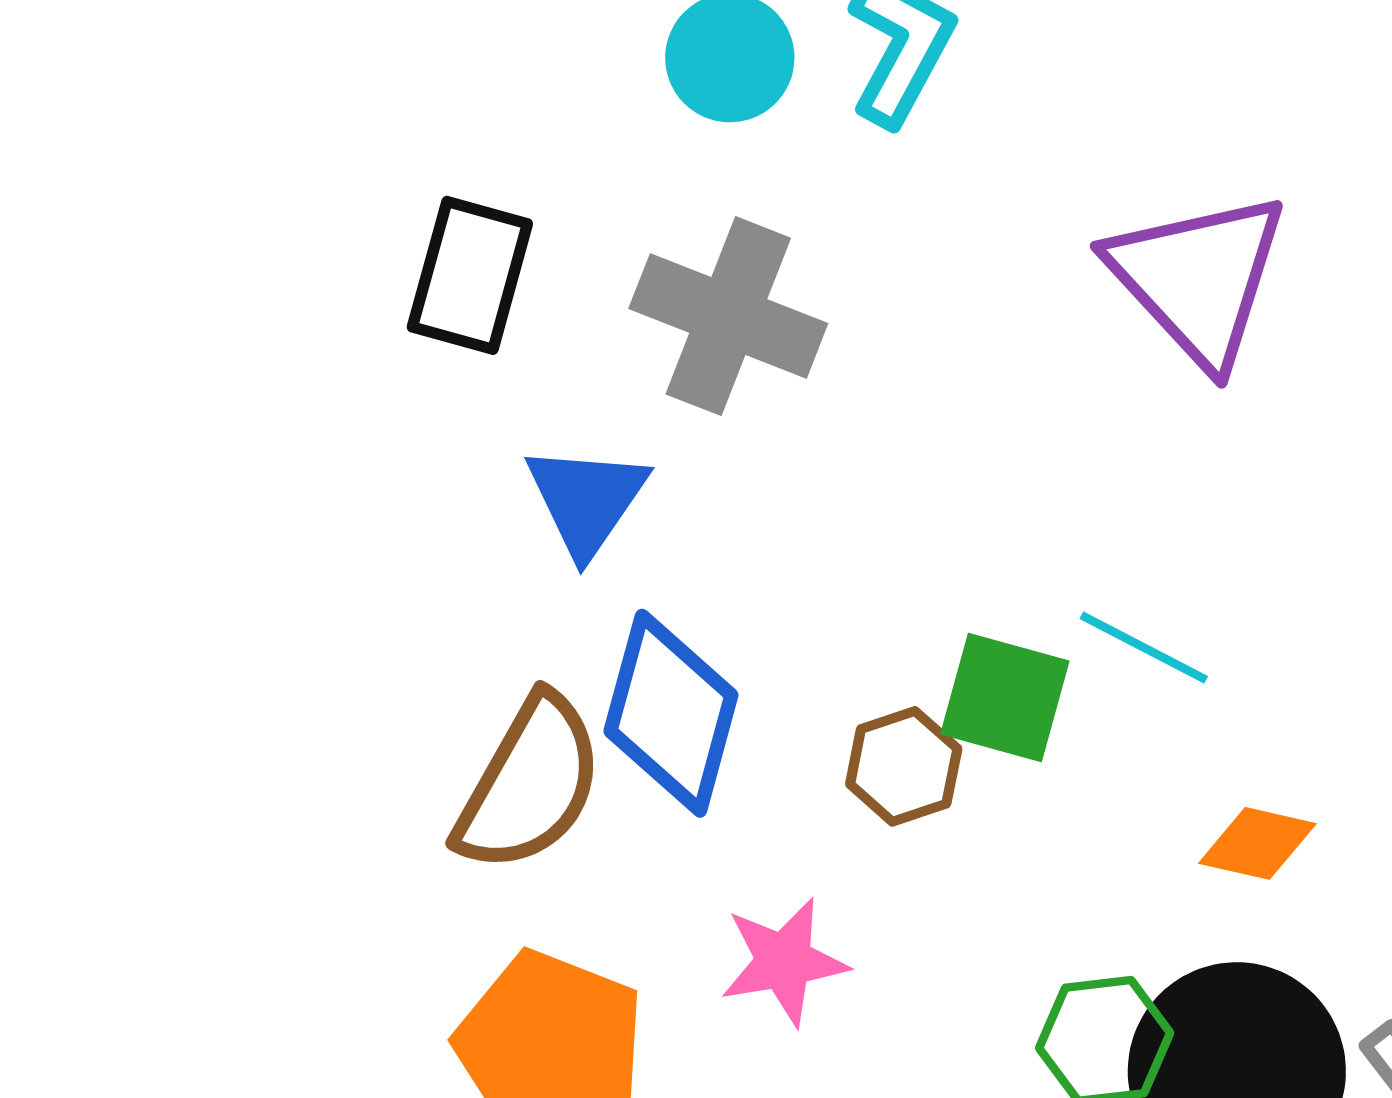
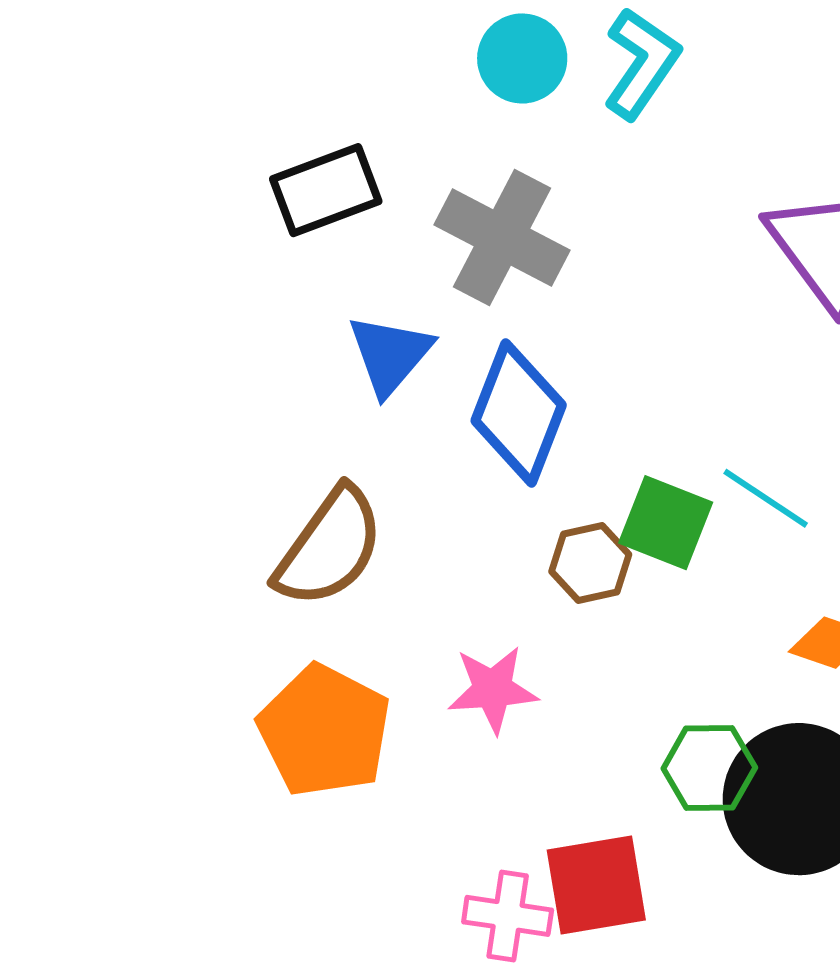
black rectangle: (470, 275) -> (326, 190), turned 48
blue diamond: (671, 713) -> (519, 413), moved

